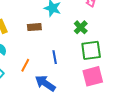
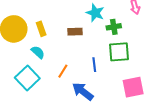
green cross: (81, 27) -> (114, 27), moved, turned 32
green square: (91, 50) -> (119, 52), moved

